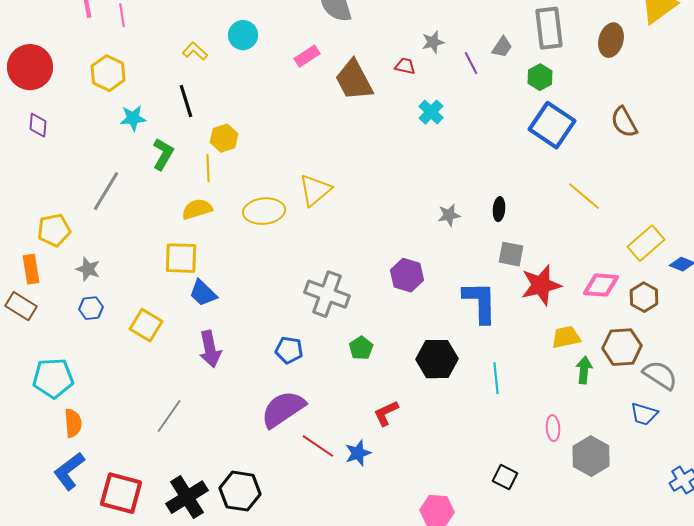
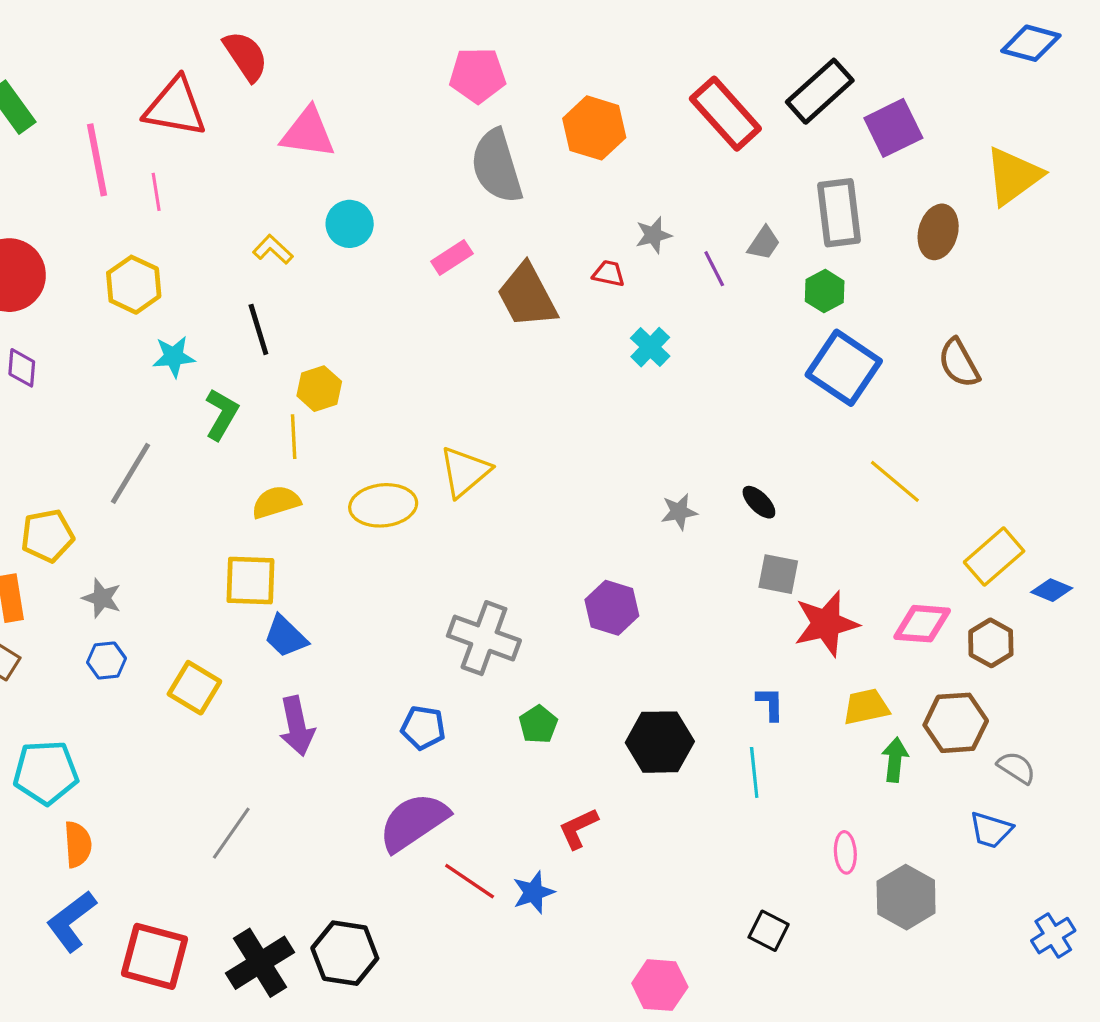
black ellipse: (499, 209) -> (759, 502), turned -50
blue L-shape: (480, 302) -> (770, 704), moved, size x0.5
gray semicircle: (660, 375) -> (1016, 768), size x0.7

